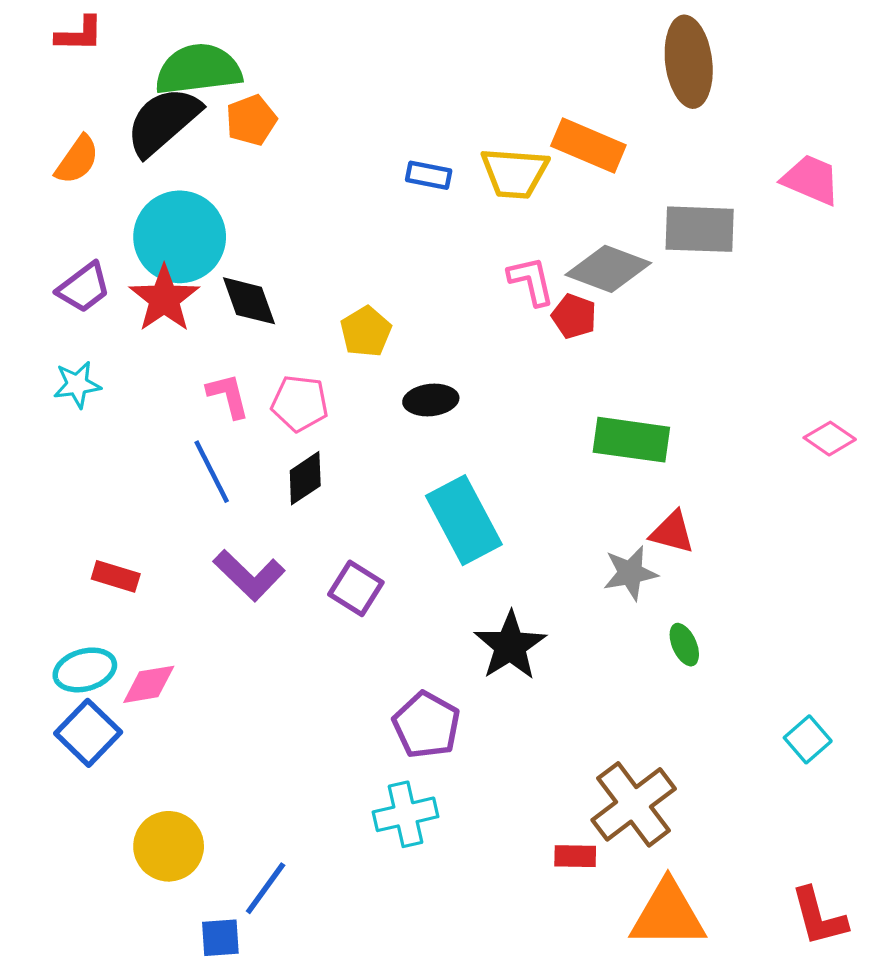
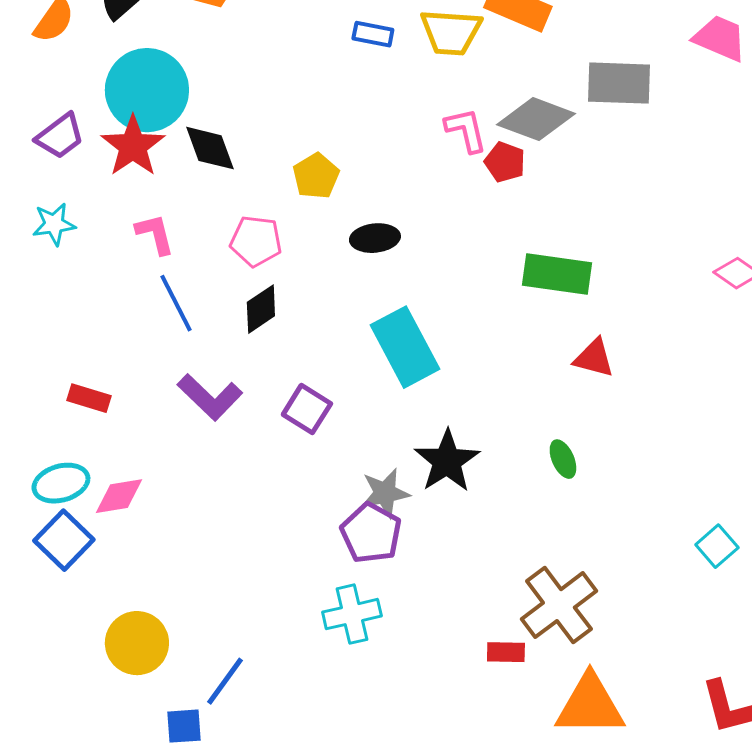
pink L-shape: (228, 396) -> (155, 234), moved
gray star: (630, 573) -> (385, 493), moved
green ellipse: (684, 645) -> (563, 459), moved

